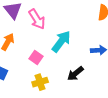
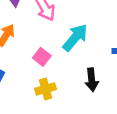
black arrow: (75, 73) -> (92, 80), turned -60

